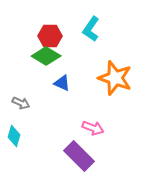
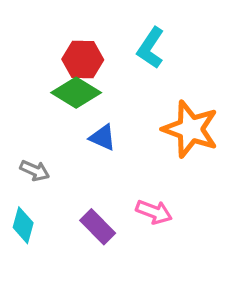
purple rectangle: (79, 156) -> (98, 227), moved, size x0.7

